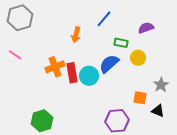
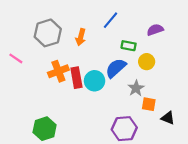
gray hexagon: (20, 18) -> (48, 33), moved
gray star: (161, 85) -> (136, 88), moved

